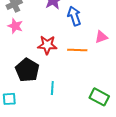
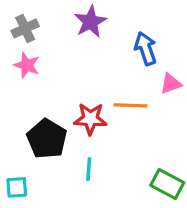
blue arrow: (74, 16) -> (146, 49), moved
red star: (47, 45) -> (90, 119), moved

